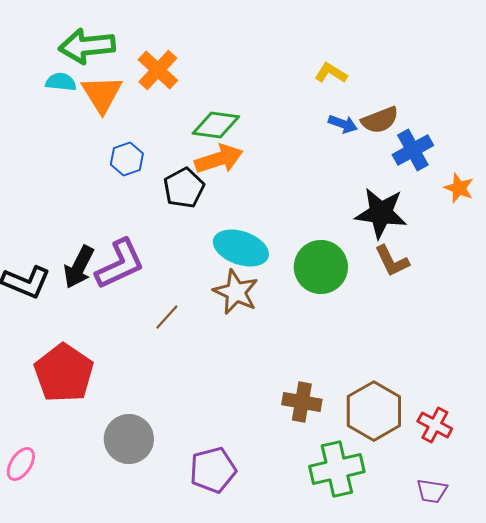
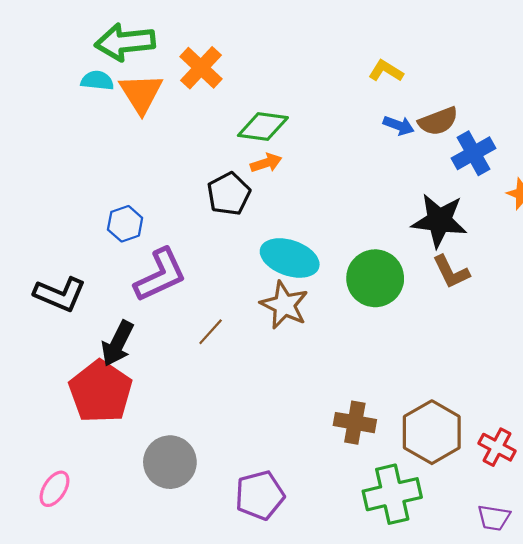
blue hexagon: (127, 159) -> (125, 224), moved
orange arrow: (219, 159) -> (266, 163), size x0.6
black arrow: (79, 267) -> (118, 343), moved

